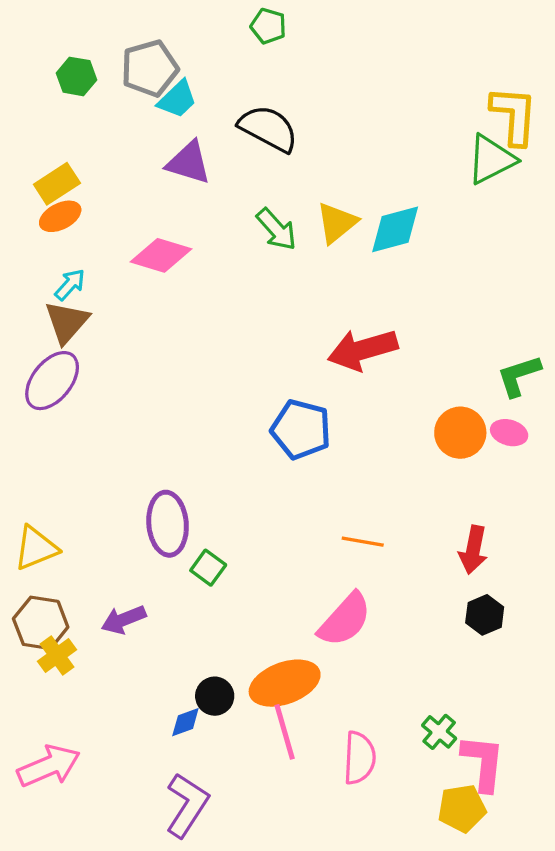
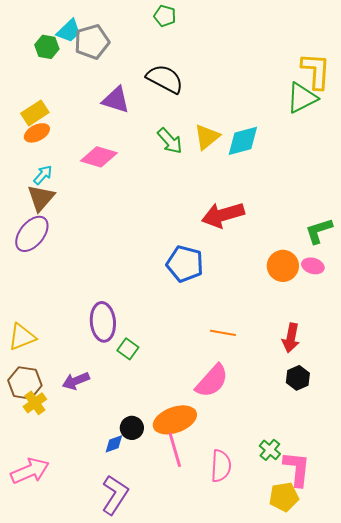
cyan trapezoid: (177, 99) -> (69, 31), moved

